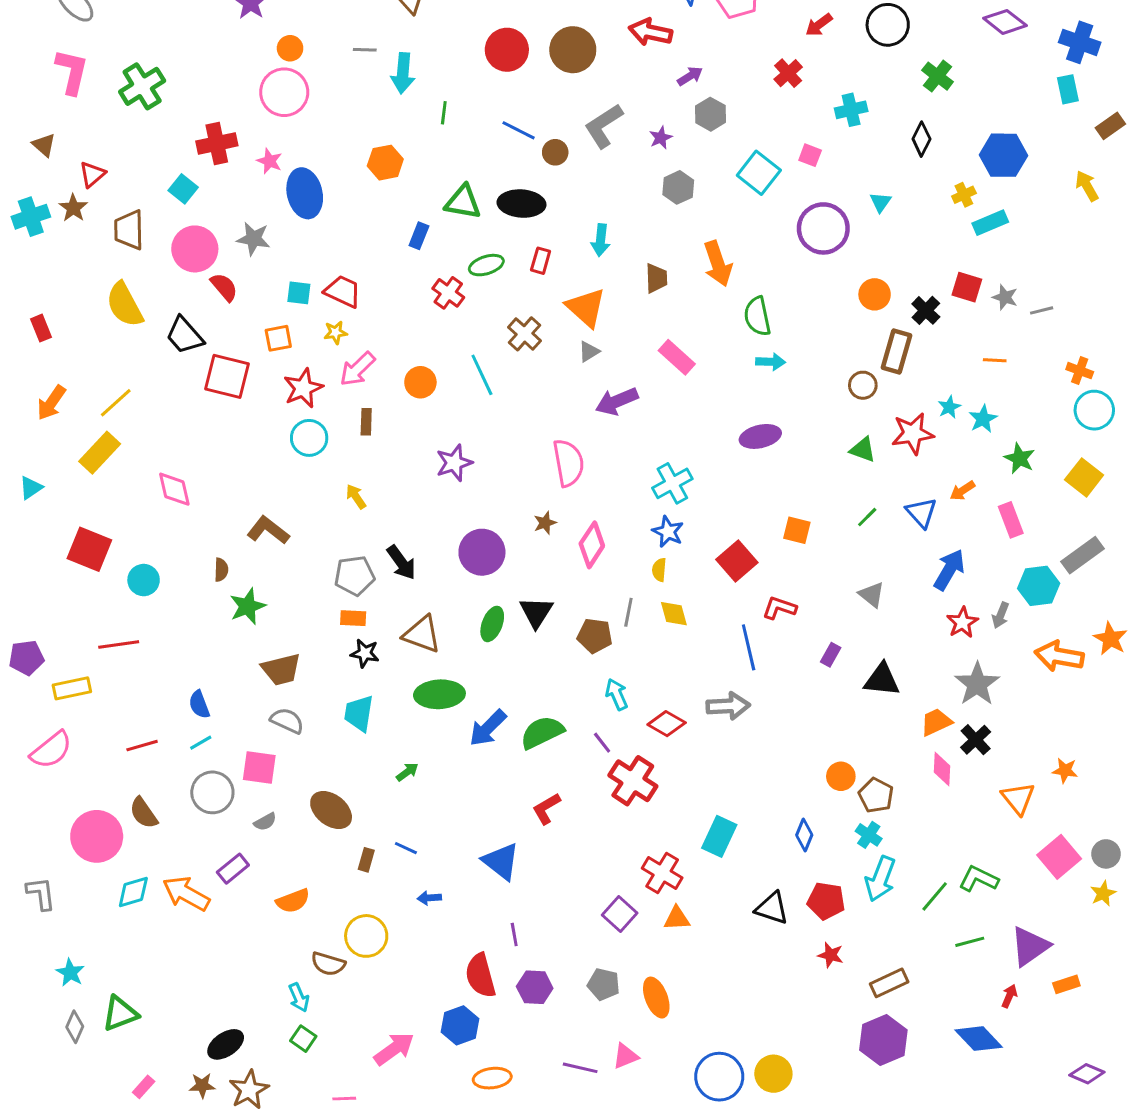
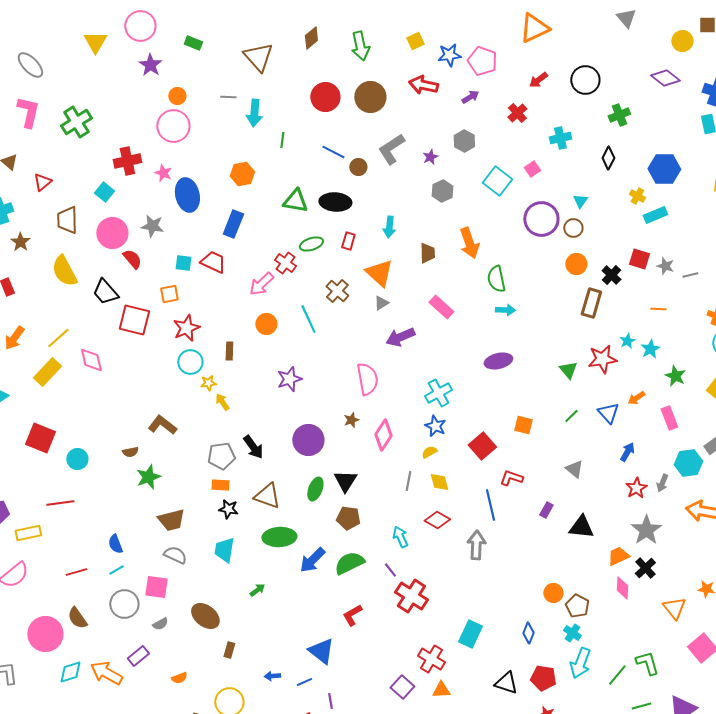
purple arrow: (690, 76) -> (470, 97), moved
green cross: (938, 76) -> (619, 115), turned 30
pink square: (810, 155) -> (532, 169), turned 35
yellow cross: (964, 195) -> (637, 196), turned -35
brown star: (73, 208) -> (20, 242), moved
blue rectangle: (419, 236) -> (233, 224), moved, size x1.5
yellow star: (335, 332) -> (208, 383), moved
pink arrow: (357, 369) -> (261, 284), moved
brown circle: (863, 385) -> (573, 228), moved
green triangle: (863, 450) -> (568, 370), turned 30
pink diamond: (174, 489) -> (91, 360), moved
brown semicircle: (221, 570) -> (130, 452), turned 77
yellow semicircle: (659, 570) -> (429, 452), turned 56
blue arrow: (949, 570) -> (627, 452), size x0.7
brown pentagon: (595, 636) -> (348, 518), moved
gray arrow: (728, 706) -> (476, 545), turned -84
red diamond: (667, 724) -> (437, 520), moved
blue line: (406, 848) -> (304, 682), moved, turned -49
green L-shape: (979, 879) -> (647, 663), turned 48
orange semicircle: (293, 901) -> (179, 678), size x0.7

